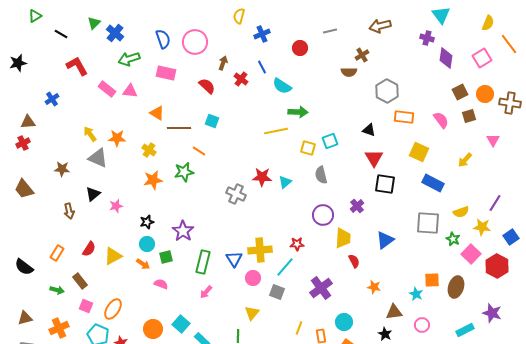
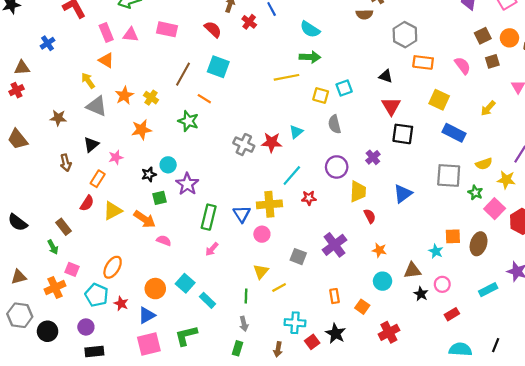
pink rectangle: (166, 73) -> (167, 29), moved
cyan semicircle: (282, 86) -> (310, 29), moved
pink rectangle: (107, 89) -> (106, 33), turned 30
orange triangle: (157, 113) -> (106, 60), moved
cyan square: (212, 121) -> (218, 67), size x1.5
brown line: (179, 128) -> (183, 74), turned -60
orange star: (117, 138) -> (124, 95), moved, turned -30
green star: (184, 172) -> (188, 121), turned 30
red star: (262, 177) -> (272, 142), moved
orange star: (153, 180) -> (141, 130), moved
cyan circle: (147, 244) -> (168, 165), moved
orange rectangle: (57, 253) -> (98, 179), moved
green square: (166, 257) -> (160, 198), moved
orange arrow: (143, 264) -> (145, 219), size x1.5
cyan line: (285, 267) -> (292, 175), moved
brown rectangle: (80, 281) -> (64, 227), moved
orange star: (374, 287) -> (379, 250), moved
green arrow: (57, 290) -> (53, 247), turned 48
gray square: (277, 292) -> (298, 257), moved
pink square: (86, 306) -> (72, 269), moved
cyan circle: (344, 322) -> (383, 281), moved
yellow line: (299, 328) -> (279, 288), moved, turned 40
black star: (385, 334) -> (421, 294), moved

